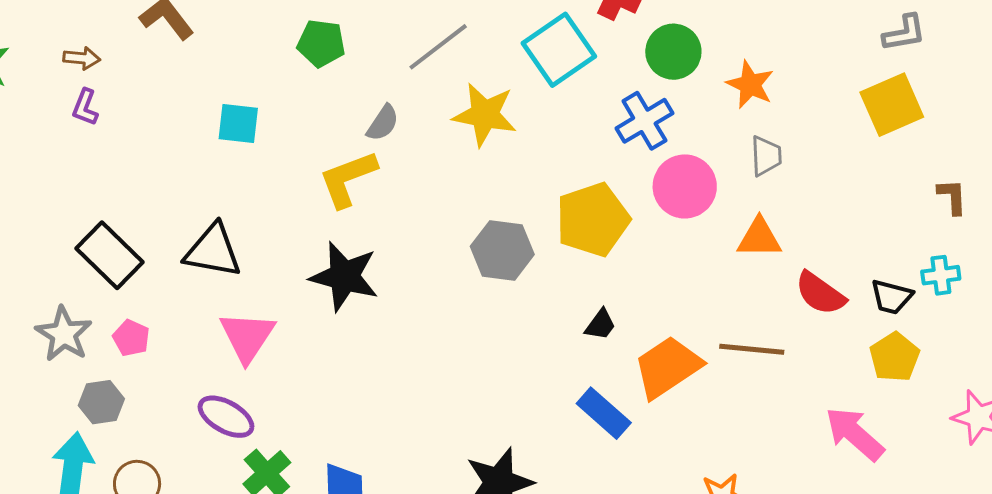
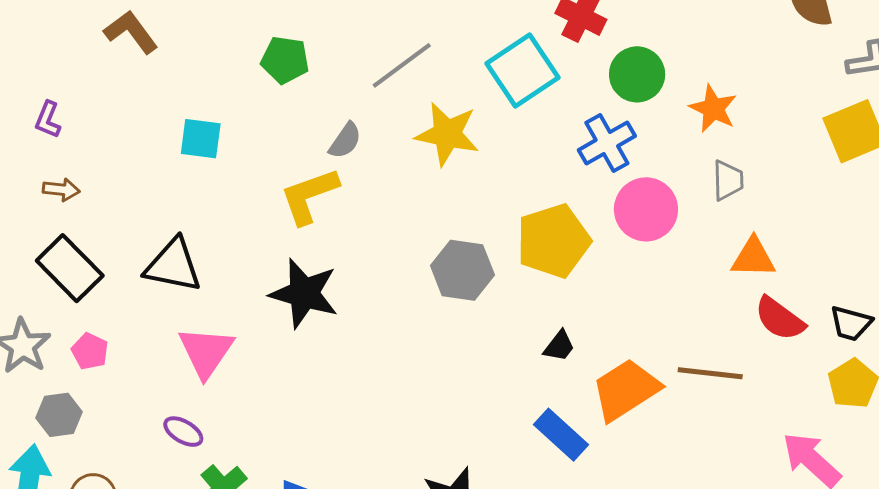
brown arrow: (82, 58) -> (61, 190), moved
orange triangle: (759, 238) -> (753, 258), moved
purple ellipse: (226, 417) -> (183, 432), size x0.7

